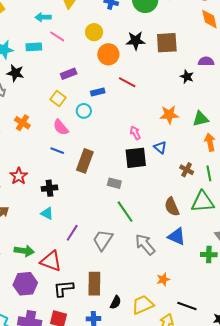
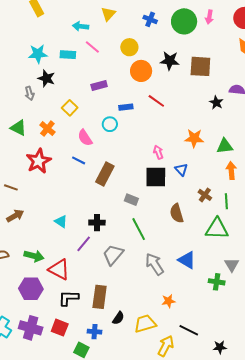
yellow square: (58, 98) -> (70, 108), moved
red star: (19, 176) -> (39, 161), moved, size x1.4
black cross: (49, 188) -> (97, 223), moved
brown semicircle: (172, 207) -> (177, 213), moved

